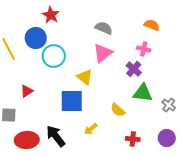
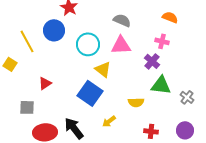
pink triangle: (103, 53) -> (121, 45), turned 35
cyan circle: (54, 56) -> (88, 44), moved
blue square: (72, 101) -> (90, 93), turned 35
yellow semicircle: (118, 110) -> (136, 102), turned -42

